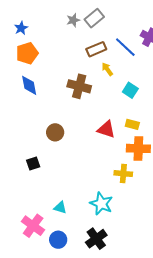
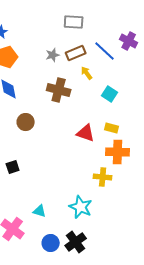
gray rectangle: (94, 18) -> (74, 22), turned 42
gray star: (73, 20) -> (53, 55), moved
brown circle: (55, 132) -> (26, 122), moved
blue circle: (58, 240) -> (51, 243), moved

